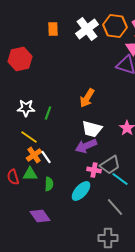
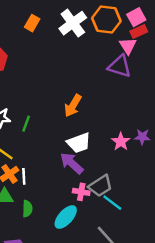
orange rectangle: (53, 29) -> (32, 23), turned 32
white trapezoid: (92, 129) -> (79, 143), turned -35
purple arrow: (86, 146) -> (72, 163), turned 65
white line: (46, 157) -> (24, 176), turned 32

